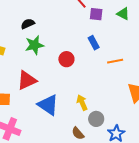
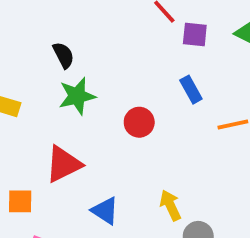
black semicircle: (28, 24) -> (63, 55), turned 88
blue triangle: (48, 105) -> (105, 211), size x0.7

